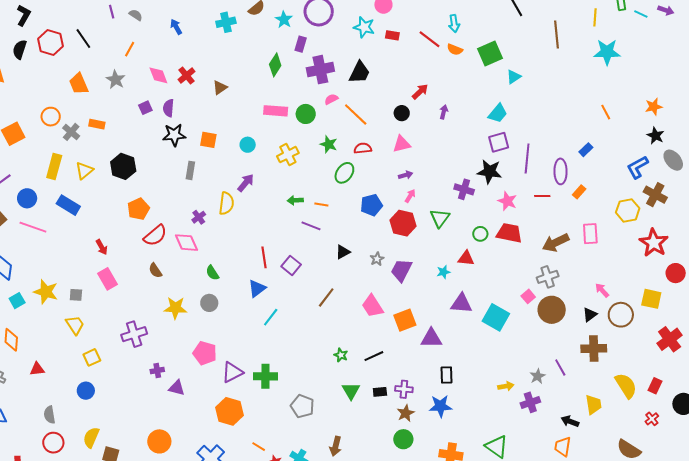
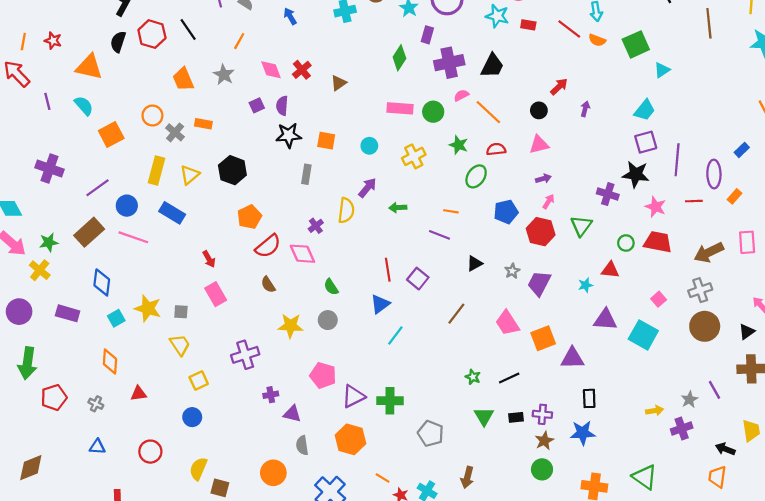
green arrow: (295, 200) -> (398, 208), moved
pink square: (528, 296) -> (659, 299), moved
gray semicircle: (50, 415) -> (302, 445), moved
red circle: (53, 443) -> (150, 452), moved

